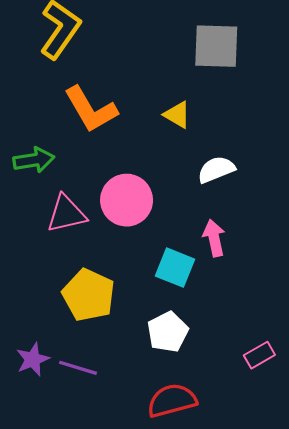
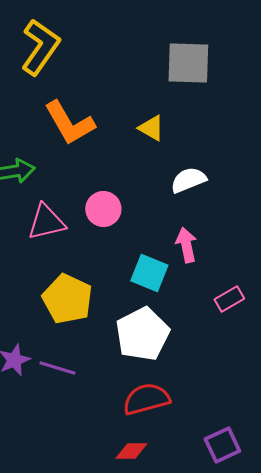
pink circle: (127, 200) -> (103, 209), size x0.7
white pentagon: (168, 332) -> (142, 334), size x1.4
pink rectangle: (259, 355) -> (229, 299), moved

